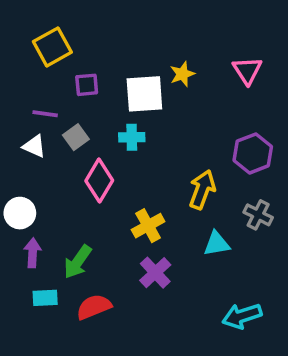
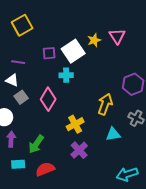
pink triangle: (247, 70) -> (117, 36), moved
purple square: (87, 85) -> (49, 53), moved
white square: (144, 94) -> (73, 51), turned -30
gray square: (76, 137) -> (21, 97), moved

